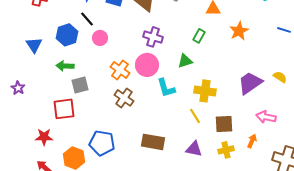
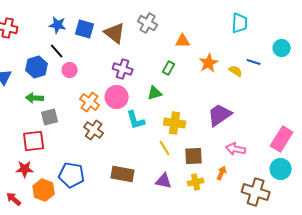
yellow semicircle: (280, 77) -> (236, 71), moved
red star: (44, 137) -> (25, 169), moved

